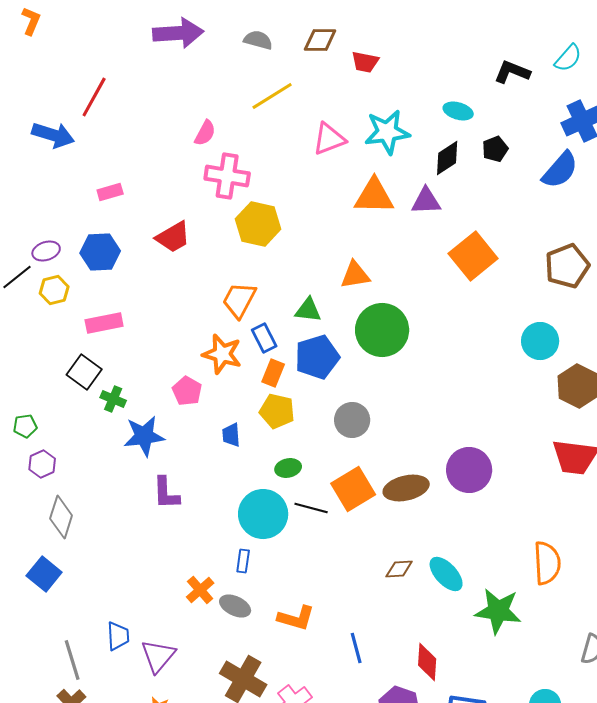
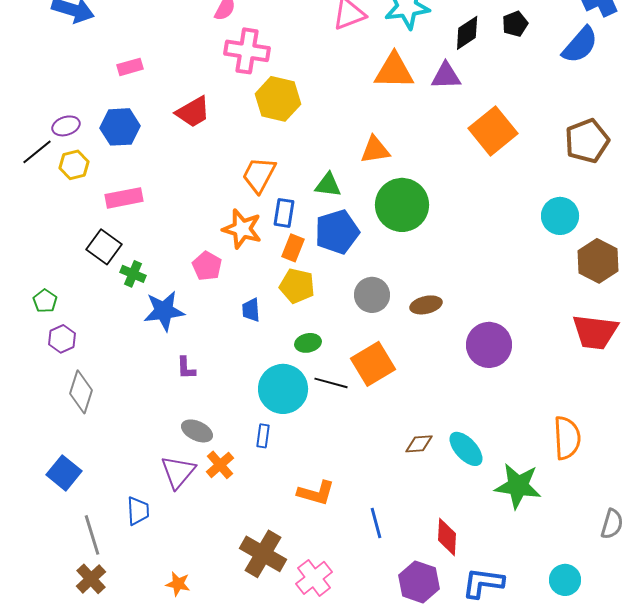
blue rectangle: (264, 338) -> (284, 213), turned 36
green pentagon: (25, 426) -> (45, 301), turned -30
brown ellipse: (406, 488) -> (426, 305), moved, size x0.7
purple L-shape: (166, 493) -> (186, 368), size x0.7
blue square: (44, 574) -> (64, 473), moved
gray ellipse: (235, 606) -> (197, 431), moved
purple triangle: (158, 656) -> (178, 472), moved

